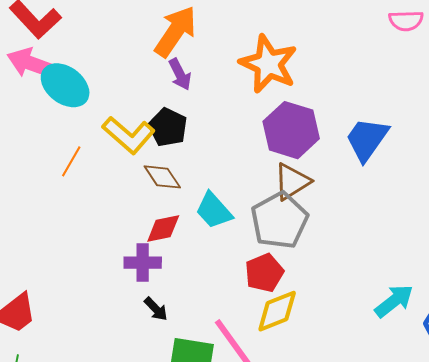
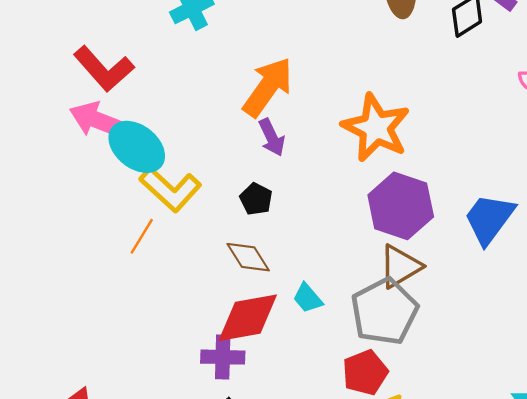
black pentagon: (168, 127) -> (256, 199), size x0.7
yellow L-shape: (129, 135) -> (170, 189), moved
cyan trapezoid: (214, 211) -> (308, 298), size x0.7
red diamond: (163, 229) -> (248, 318), size x1.5

